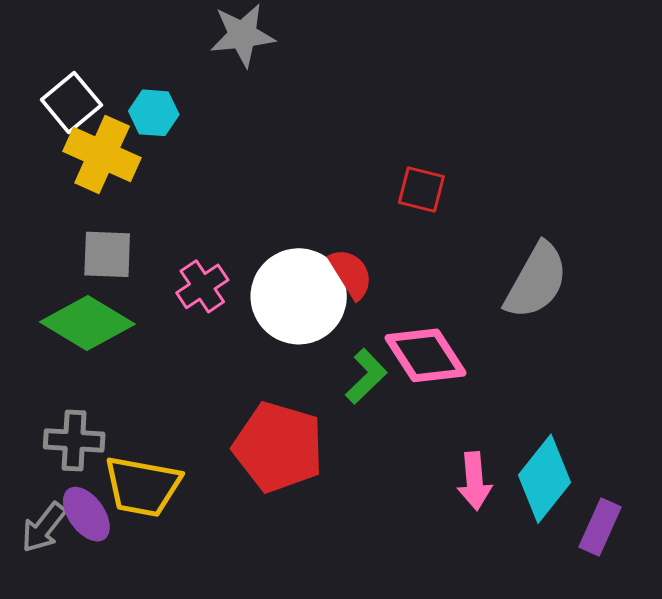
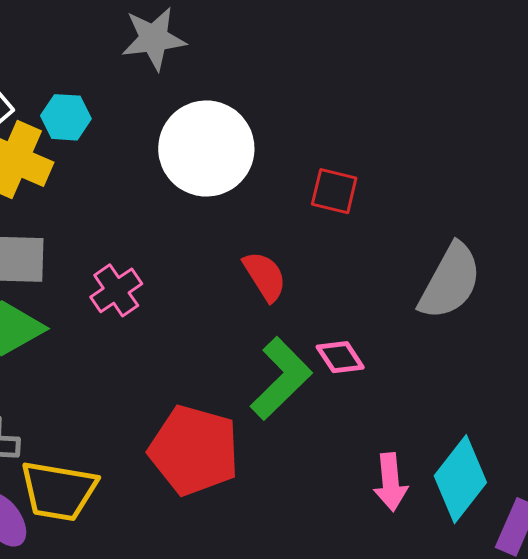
white circle: (299, 296) -> (206, 148), moved
pink diamond: (426, 355) -> (340, 357), size x0.6
green L-shape: (366, 376) -> (281, 379), size x1.5

